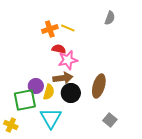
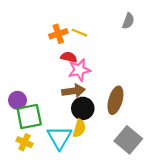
purple circle: (36, 86) -> (17, 100), moved
yellow semicircle: (49, 92) -> (79, 128), moved
gray square: (110, 120) -> (128, 140), size x1.6
yellow cross: (11, 125) -> (24, 142), moved

